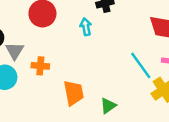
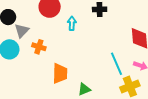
cyan arrow: (86, 27) -> (72, 23), moved

